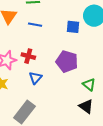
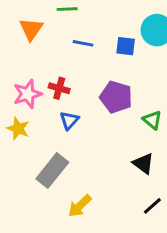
blue line: (35, 25) -> (83, 43), moved
green triangle: (89, 84) -> (152, 120), moved

